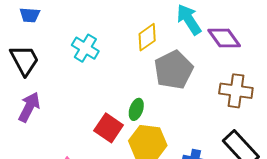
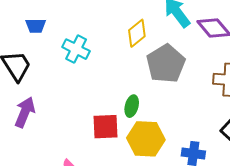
blue trapezoid: (30, 15) -> (36, 26), moved
red square: (109, 128) -> (105, 127), turned -32

